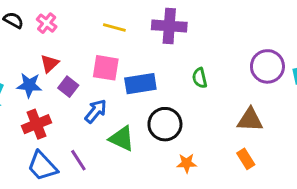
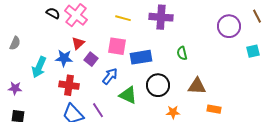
pink cross: (47, 23) -> (76, 15), size x1.6
purple circle: (267, 66) -> (229, 26), moved
brown triangle: (250, 120) -> (197, 86), moved
red cross: (37, 124) -> (69, 85), turned 30
orange rectangle: (246, 159) -> (214, 109), turned -48

